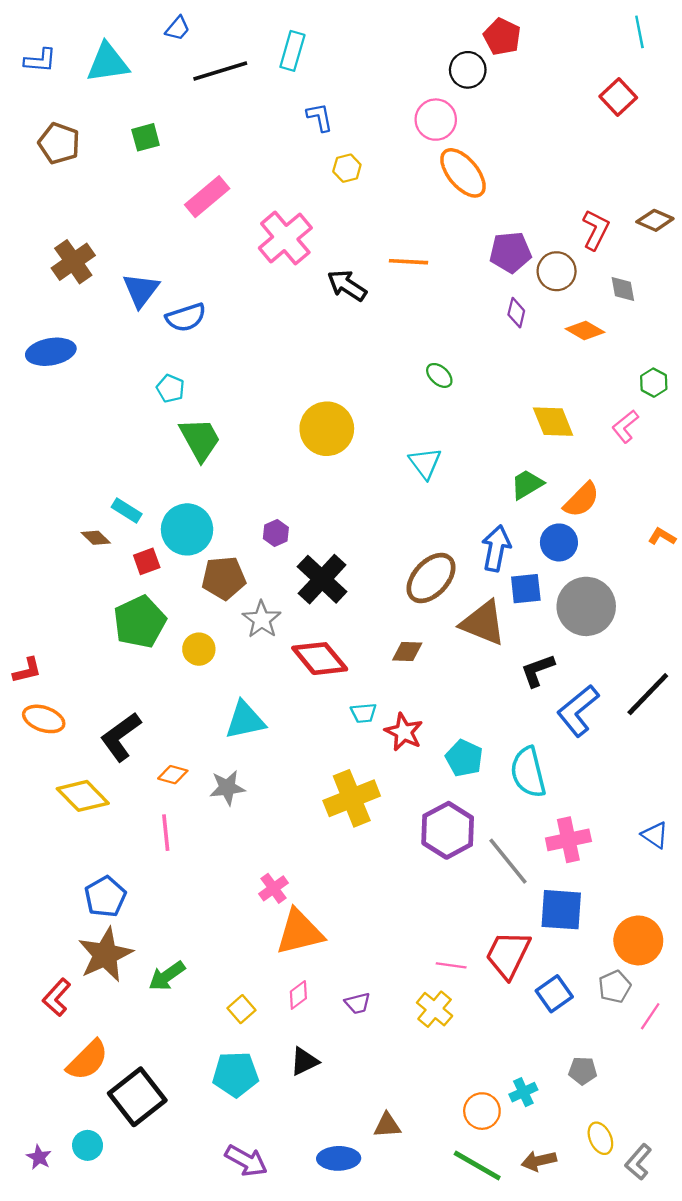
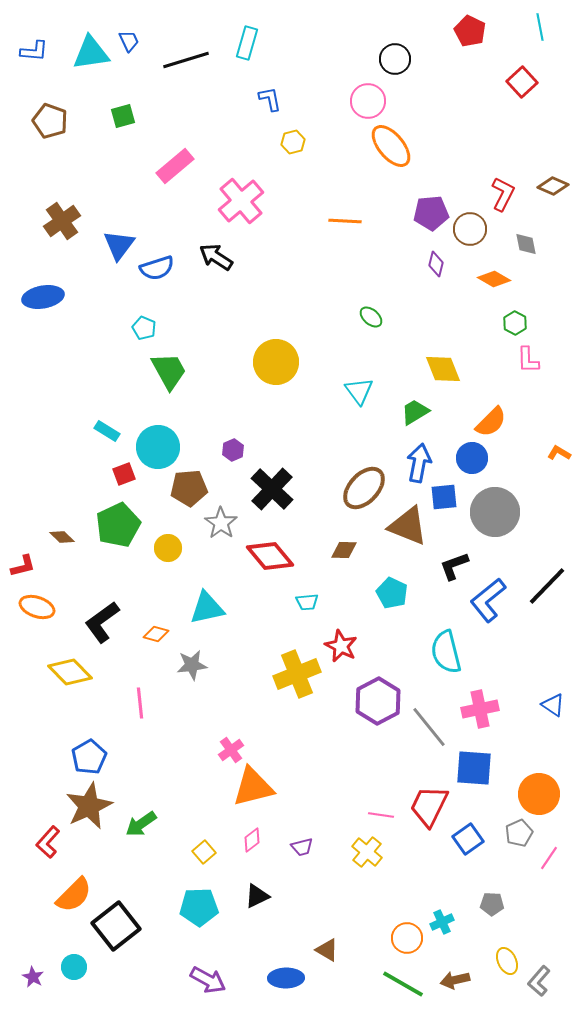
blue trapezoid: (178, 28) -> (129, 41), moved, turned -65
red pentagon: (502, 37) -> (470, 31), moved
black arrow: (347, 285) -> (216, 257), moved
green hexagon: (654, 383) -> (515, 323), moved
yellow diamond: (553, 422) -> (443, 369), moved
pink L-shape: (625, 426) -> (528, 360), turned -52
green trapezoid: (527, 484) -> (415, 412), moved
brown diamond: (96, 538) -> (62, 537), moved
red star: (404, 732) -> (341, 646), moved
cyan pentagon: (464, 758) -> (392, 593), moved
orange diamond: (173, 775) -> (156, 634), moved
brown triangle: (387, 1125) -> (327, 950), turned 35

